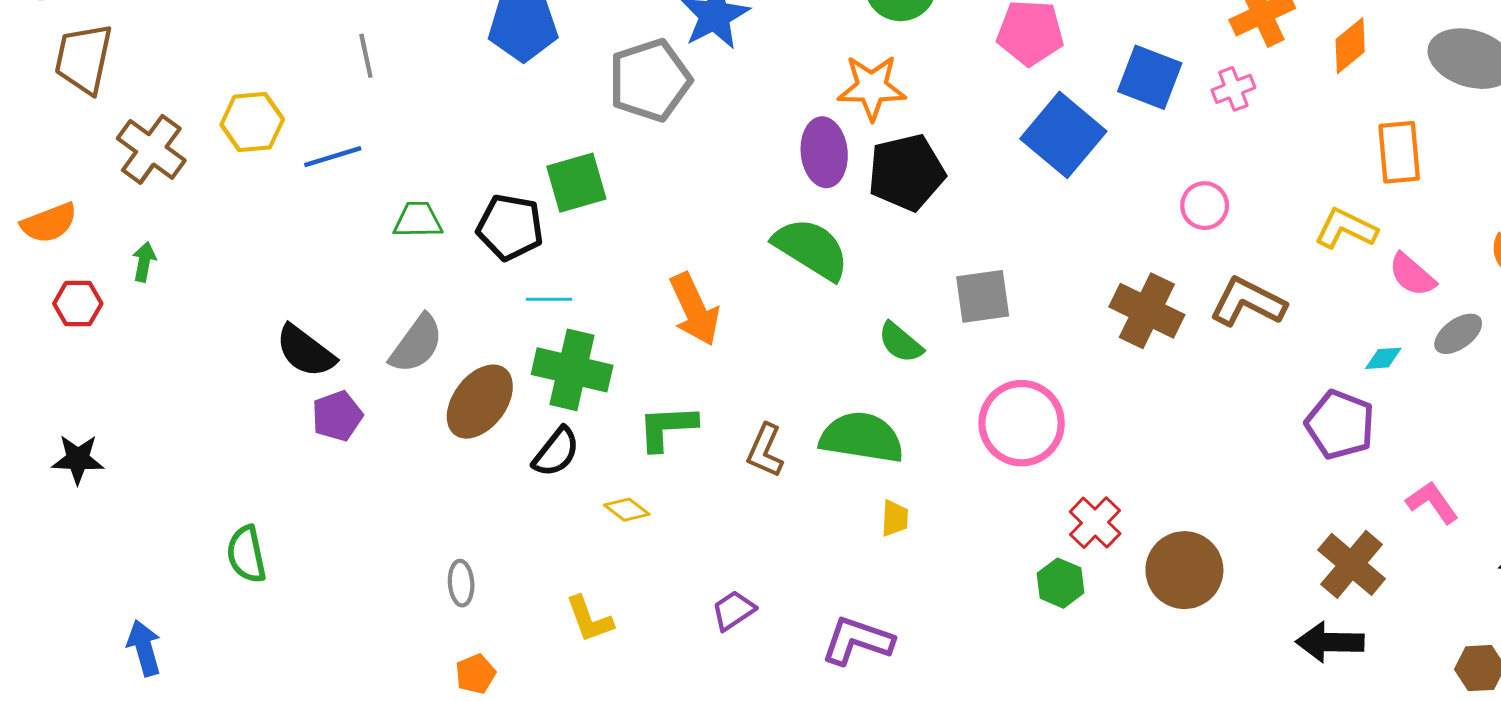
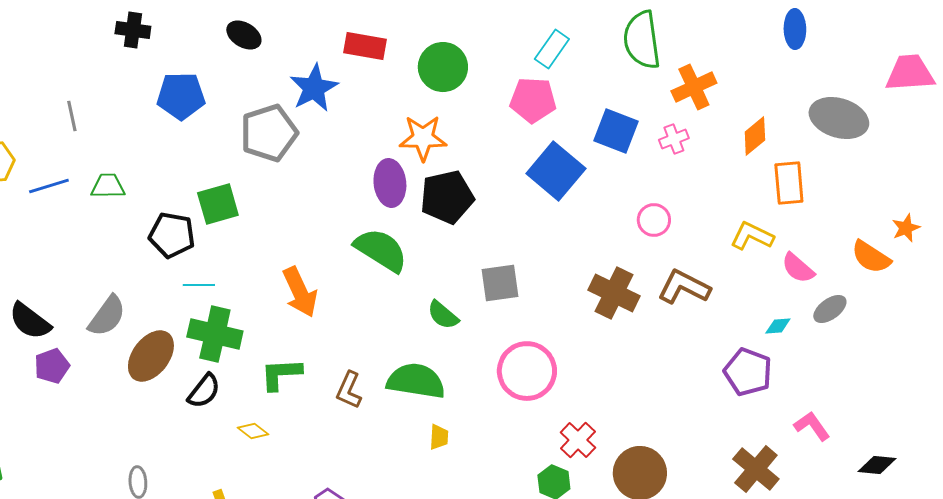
orange diamond: (1350, 46) -> (755, 136), moved
green trapezoid: (418, 220) -> (108, 186), moved

